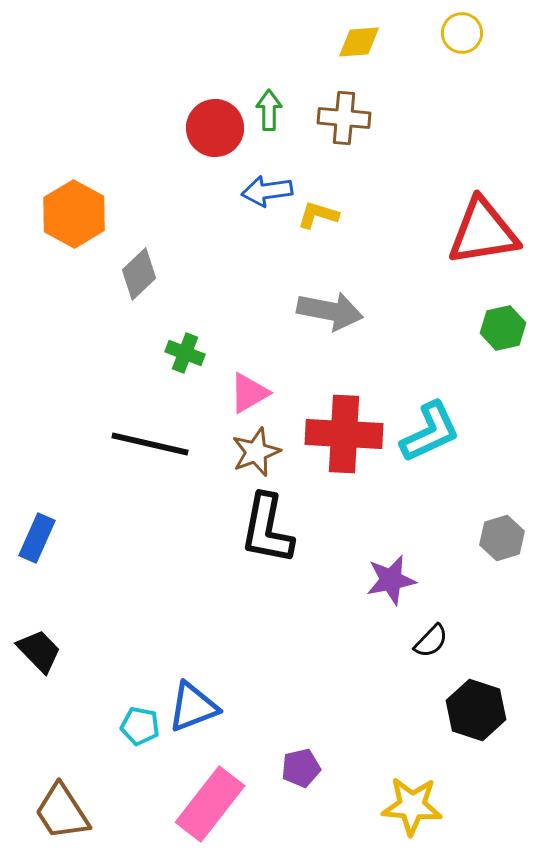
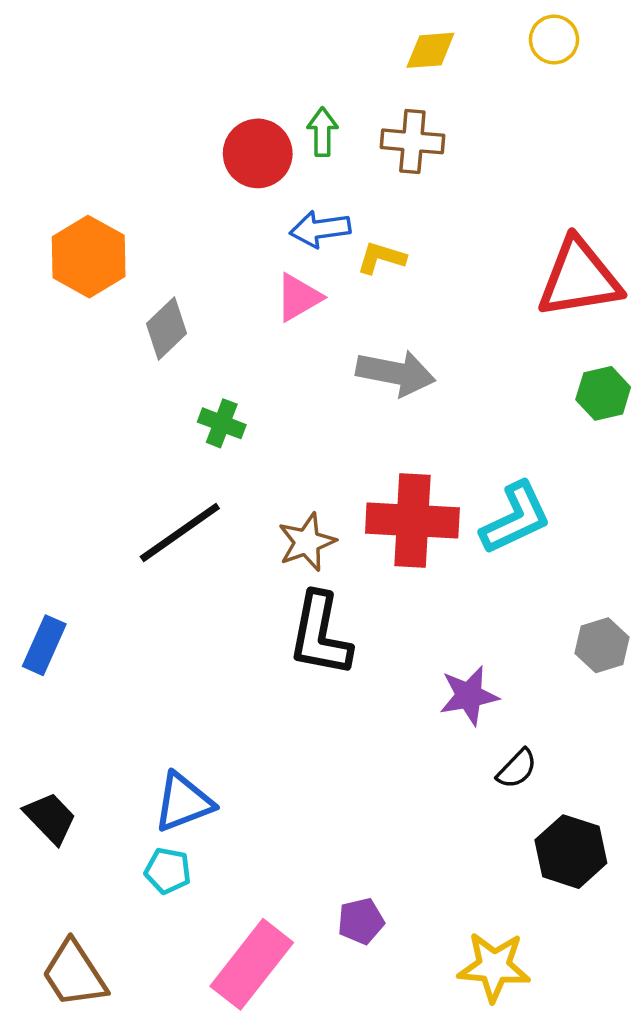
pink triangle: (249, 393) -> (299, 297), moved
black line: (150, 444) -> (180, 532), turned -48
black trapezoid: (39, 651) -> (50, 818), moved
blue triangle: (193, 707) -> (183, 802), moved

